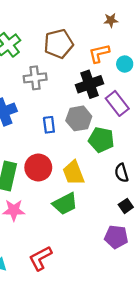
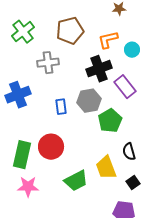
green pentagon: (101, 140) -> (110, 121), turned 30
yellow trapezoid: (74, 173) -> (106, 168), moved

